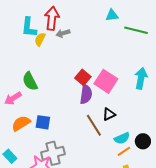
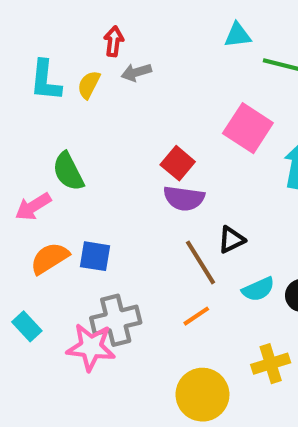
red arrow: (52, 18) -> (114, 41), size x0.6
cyan L-shape: (29, 27) -> (45, 81), moved
pink square: (106, 81) -> (248, 128), moved
purple semicircle: (86, 94) -> (184, 198), turned 90
orange line: (124, 151) -> (196, 316), moved

